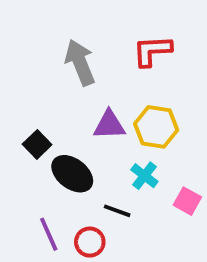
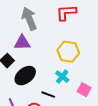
purple triangle: (109, 125) -> (22, 43), moved
black ellipse: (72, 174) -> (25, 76), turned -75

